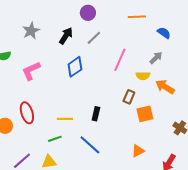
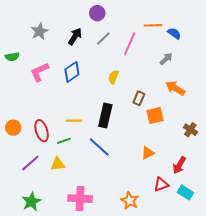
orange line: (137, 17) -> (153, 25), moved
pink line: (120, 60) -> (130, 44), moved
blue diamond: (75, 67) -> (72, 72), moved
yellow semicircle: (143, 76) -> (113, 77), moved, turned 112
red ellipse: (27, 113) -> (42, 131), moved
black rectangle: (96, 114) -> (105, 115), size x1.6

